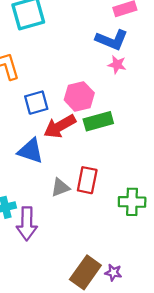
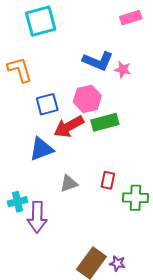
blue L-shape: (112, 40) -> (98, 61), moved
blue triangle: (31, 151) -> (41, 149), turned -40
red rectangle: (87, 180) -> (108, 180), moved, size x0.7

